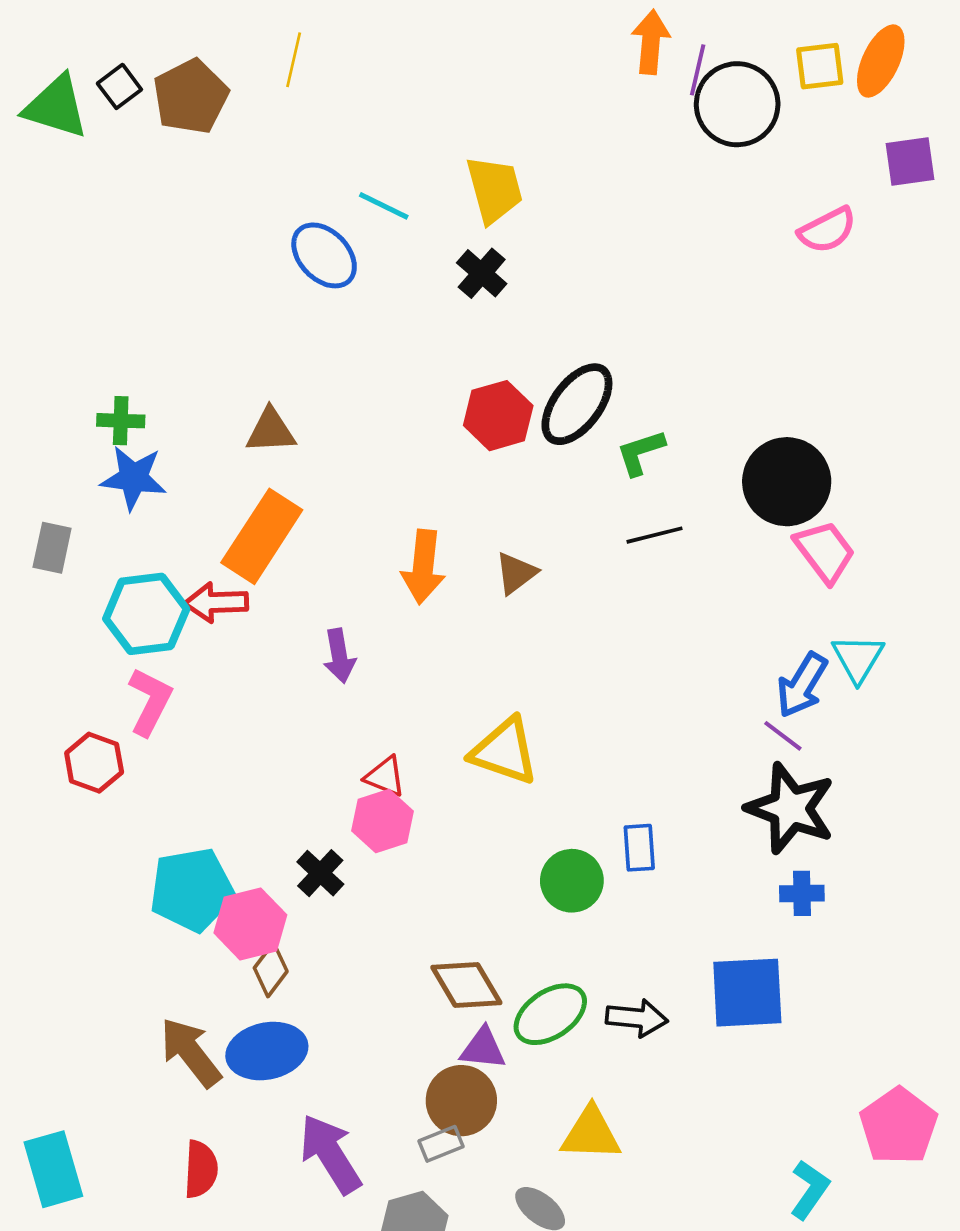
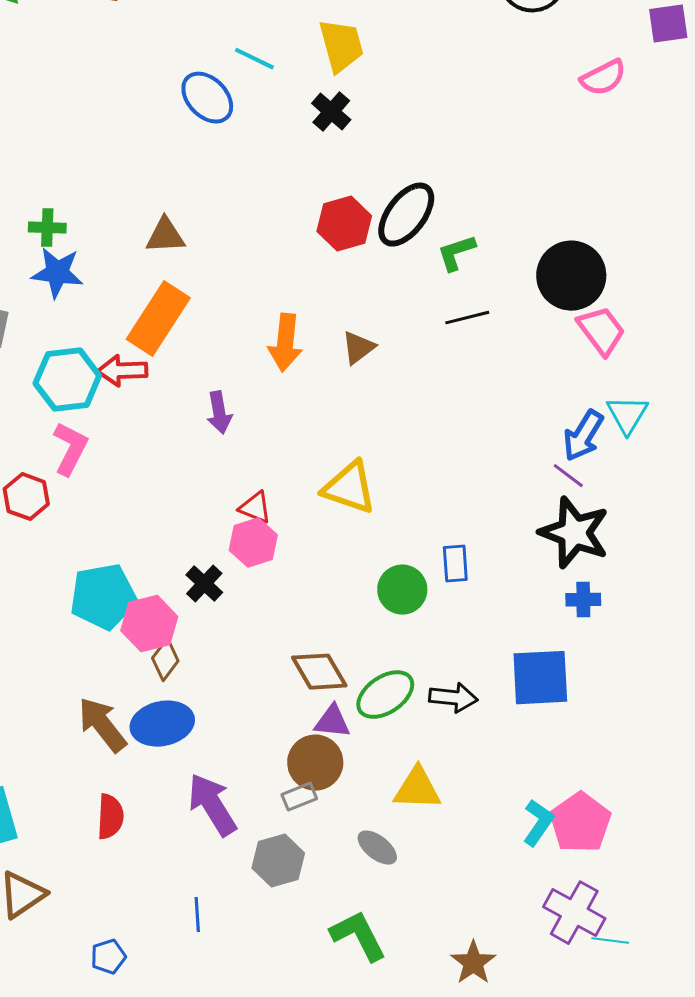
pink pentagon: (899, 1126) -> (580, 823), moved
cyan L-shape: (810, 1190) -> (538, 823), moved

